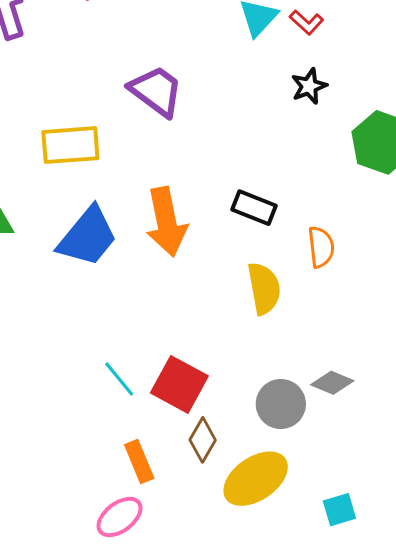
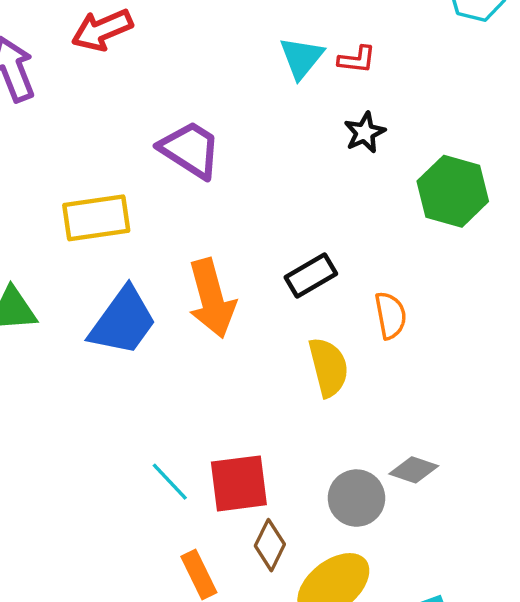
red L-shape: (306, 22) -> (357, 60), turned -32
black rectangle: (254, 208) -> (311, 276), turned -48
red square: (179, 384) -> (239, 483), turned -32

